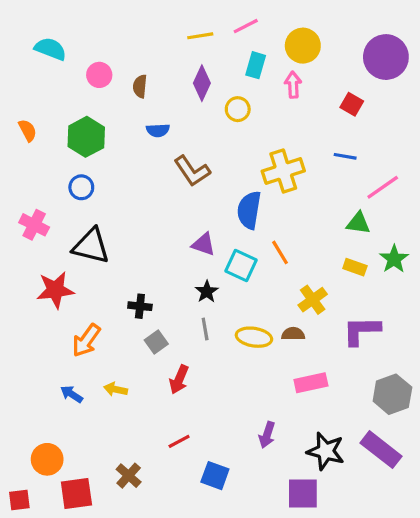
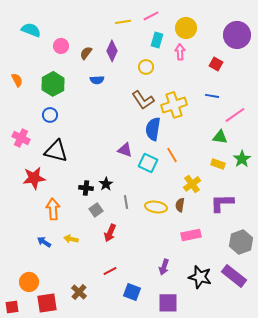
purple diamond: (202, 83) -> (112, 51), moved
brown semicircle: (140, 86) -> (86, 53), turned 32
brown L-shape: (192, 171) -> (143, 100), moved
black star: (207, 292) -> (106, 184), moved
brown semicircle: (293, 334) -> (180, 205), turned -80
orange arrow: (86, 340) -> (53, 209), turned 140
purple square: (303, 494) -> (168, 303), moved

